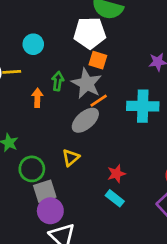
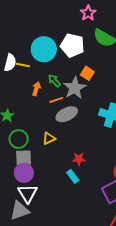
white pentagon: (90, 33) -> (72, 45), moved
cyan circle: (33, 44) -> (44, 49), size x1.6
green arrow: (58, 81) -> (54, 81), turned -64
orange line: (99, 101) -> (56, 100), moved

